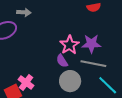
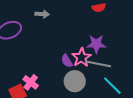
gray arrow: (24, 12) -> (42, 14), moved
pink star: (69, 45) -> (81, 57), moved

